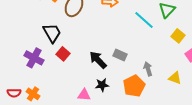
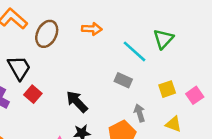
yellow square: (178, 36) -> (167, 89), moved, turned 32
gray rectangle: (120, 55) -> (123, 80), moved

